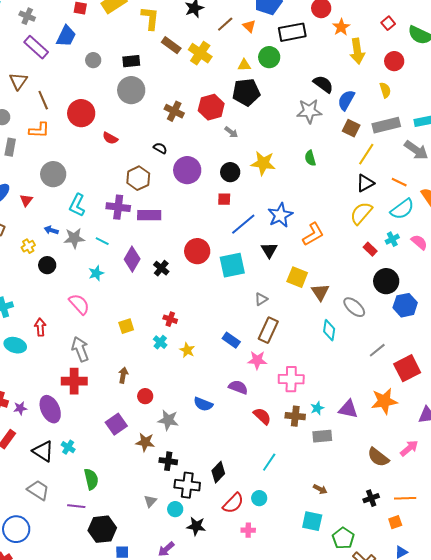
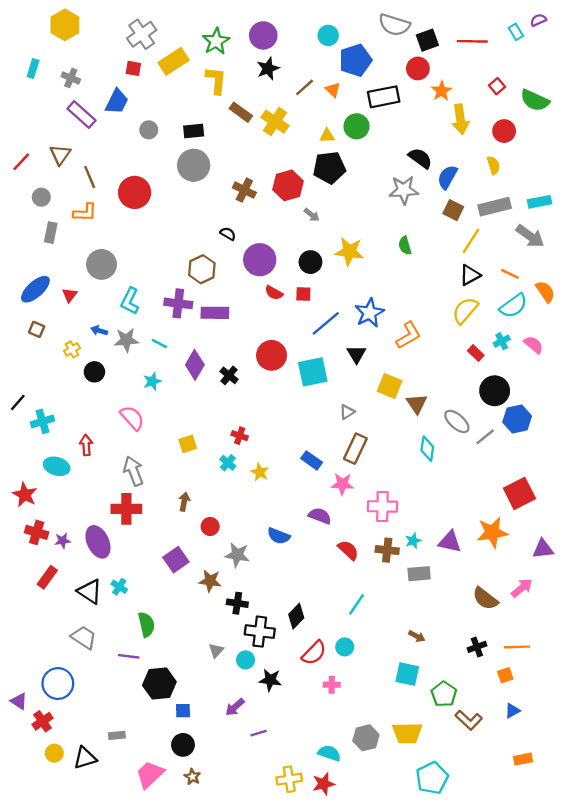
red semicircle: (110, 138) -> (274, 293), moved
gray line: (377, 350) -> (485, 437), moved

